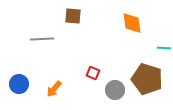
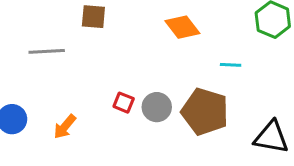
orange diamond: (132, 23) -> (182, 27), turned -30
gray circle: (115, 90) -> (157, 107), moved

